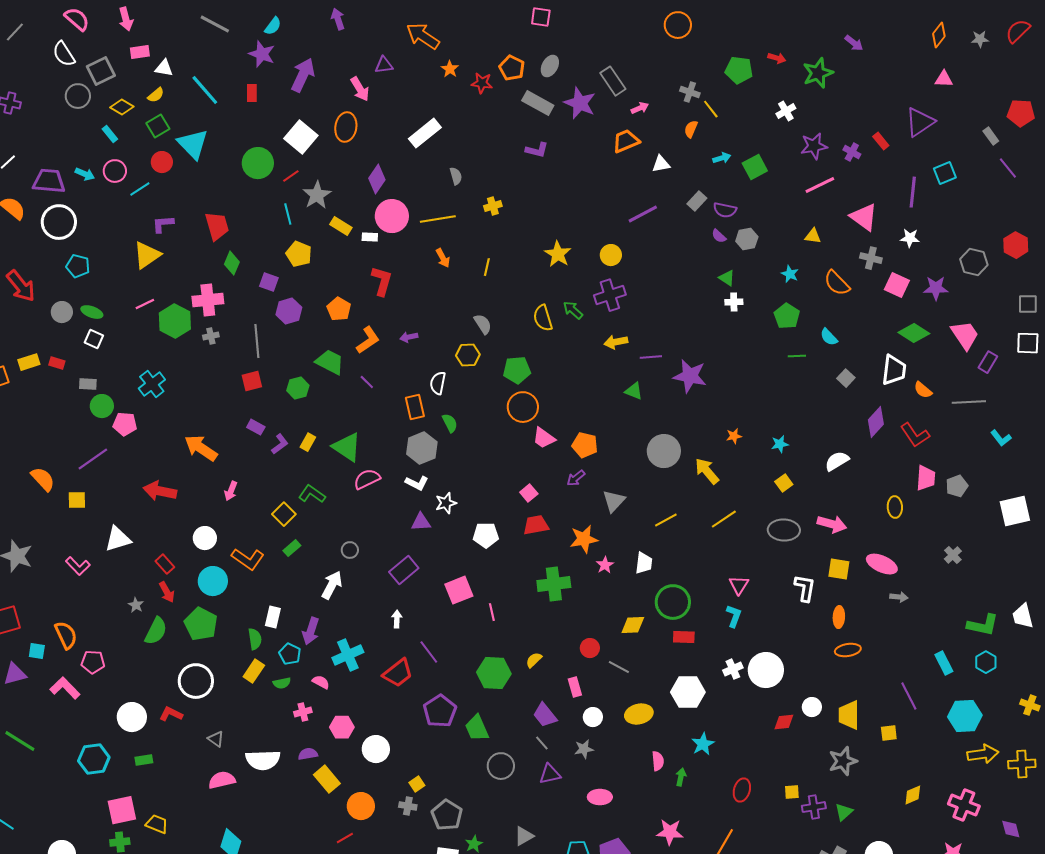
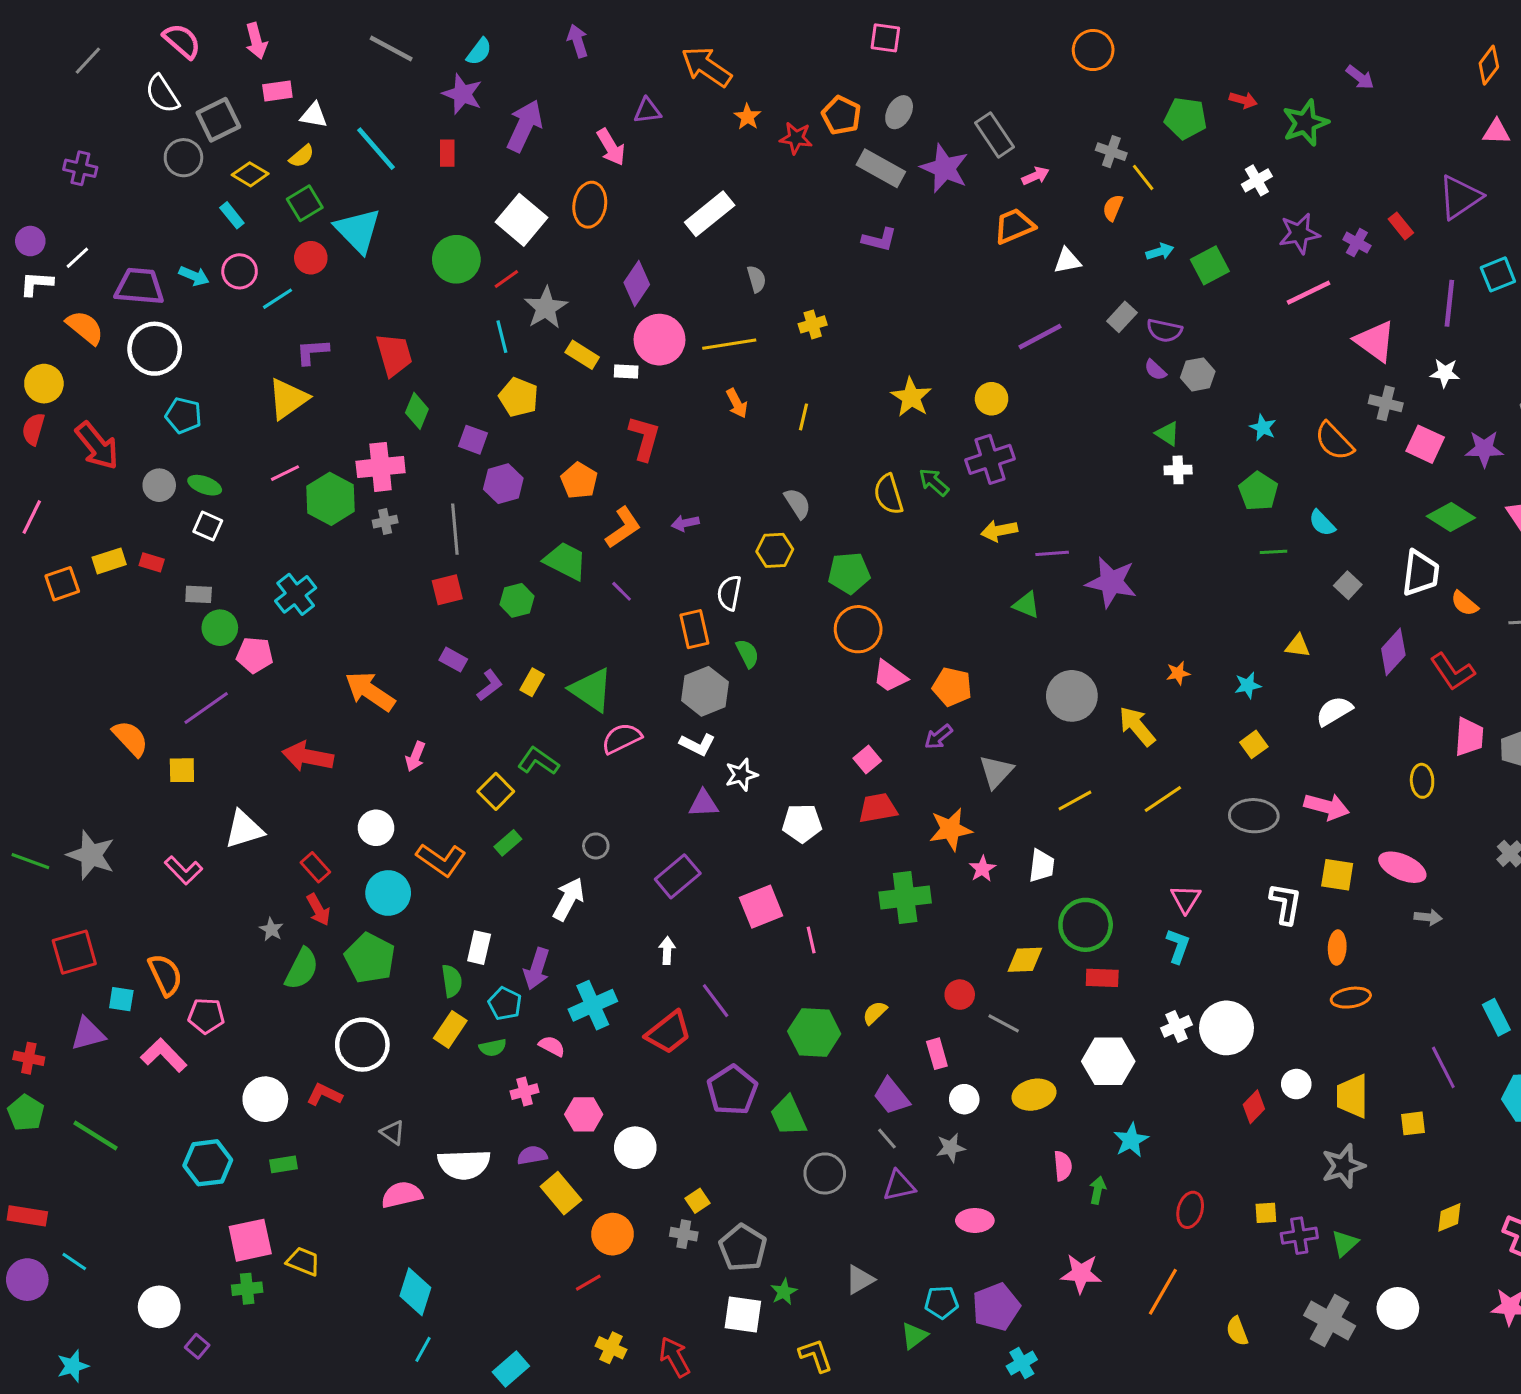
yellow triangle: (813, 236) -> (1298, 646), moved
red diamond: (784, 722) -> (1254, 1107), turned -40

